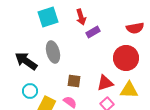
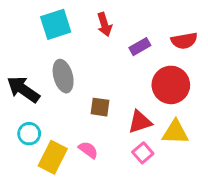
purple rectangle: (93, 32) -> (140, 47), moved
brown square: (74, 81) -> (100, 107), moved

